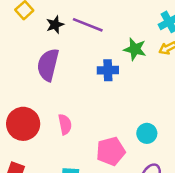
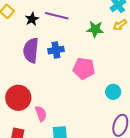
blue cross: (108, 70) -> (56, 50), moved
pink semicircle: (65, 124) -> (41, 114), moved
pink pentagon: (111, 151) -> (84, 68), moved, turned 30

